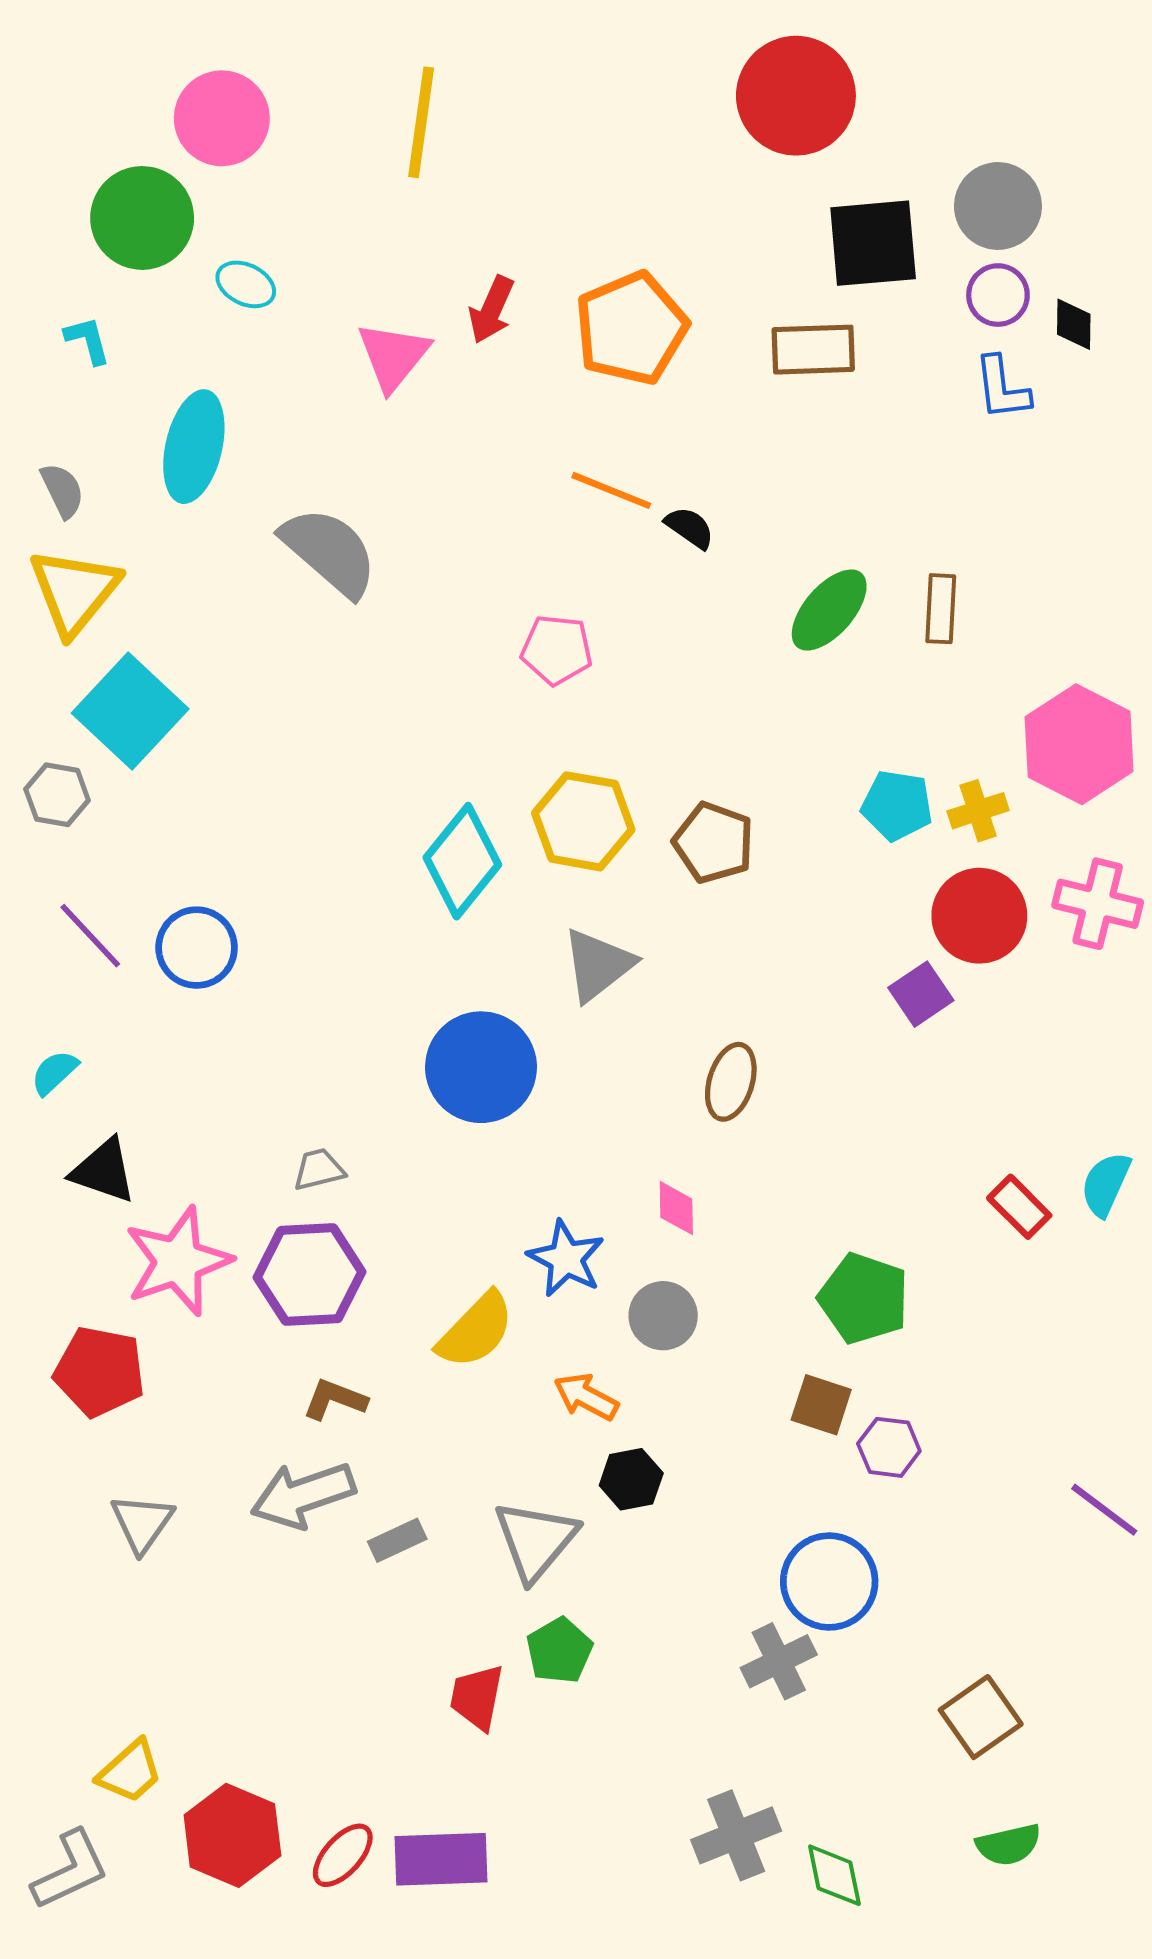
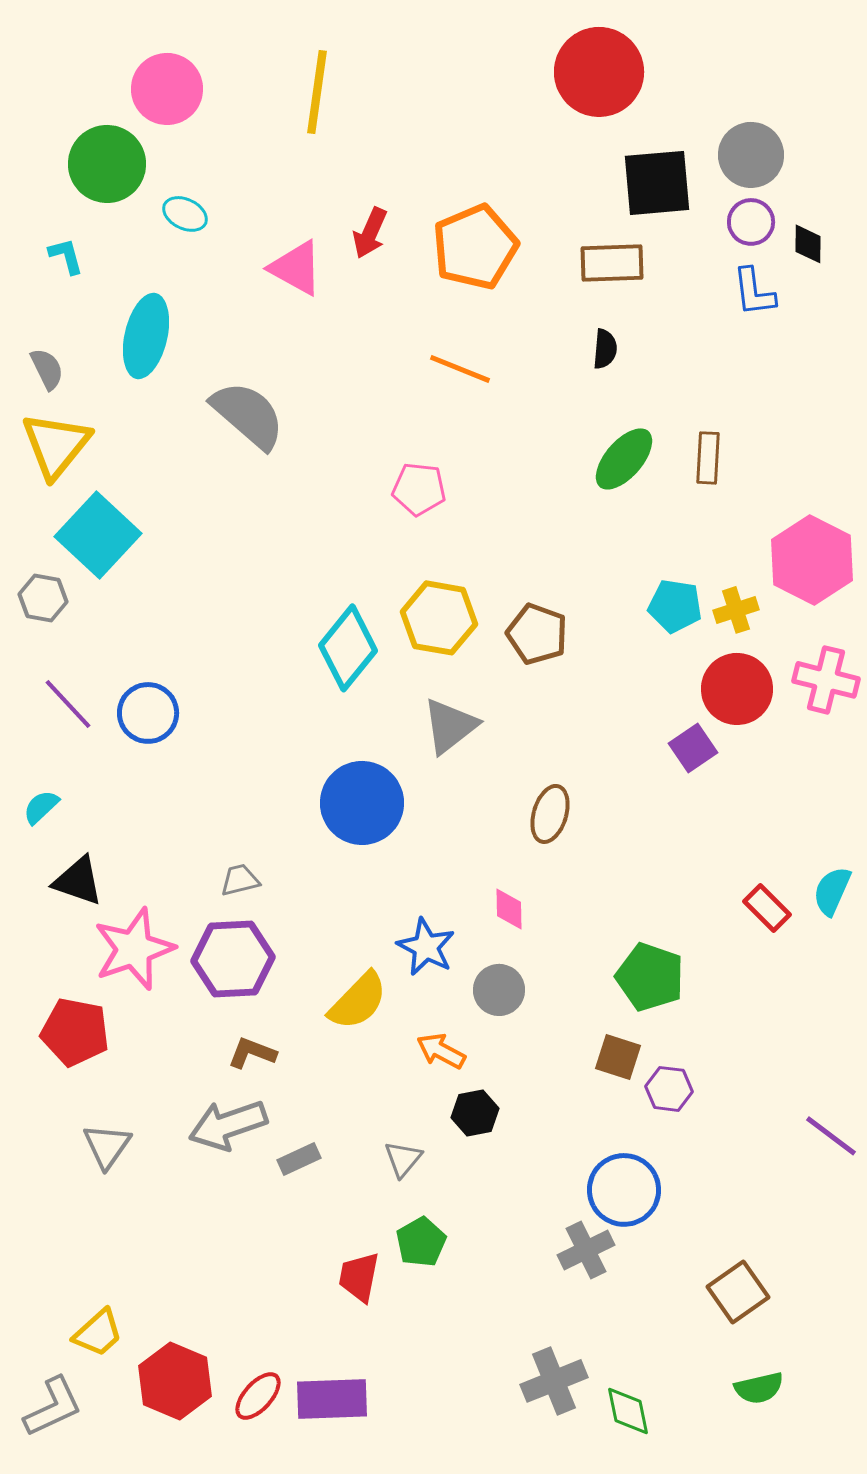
pink triangle: (393, 356) -> (296, 268), turned -40
black semicircle: (690, 528) -> (605, 349), moved, turned 60
gray triangle: (535, 1540) -> (403, 1159), size x0.6

